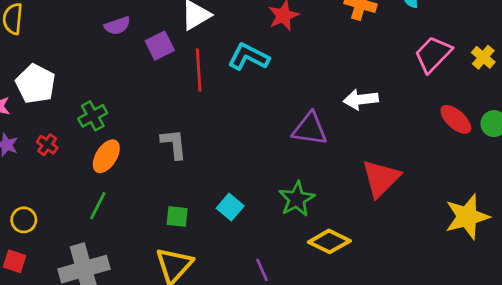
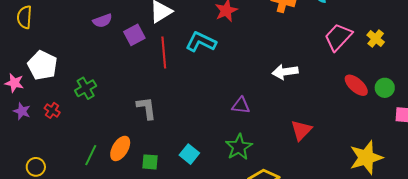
purple triangle: (310, 129) -> (241, 105), moved, size x0.7
orange ellipse: (106, 156) -> (120, 148), moved
red triangle: (381, 178) -> (301, 130), size x0.7

